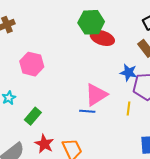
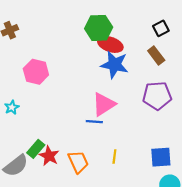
blue star: (128, 72) -> (114, 65), moved, size x1.5
yellow line: (128, 109) -> (114, 157), moved
green rectangle: (33, 116) -> (36, 149), moved

